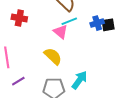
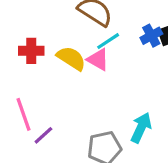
yellow semicircle: (53, 56) -> (71, 58), moved
purple line: (18, 81) -> (43, 135), moved

